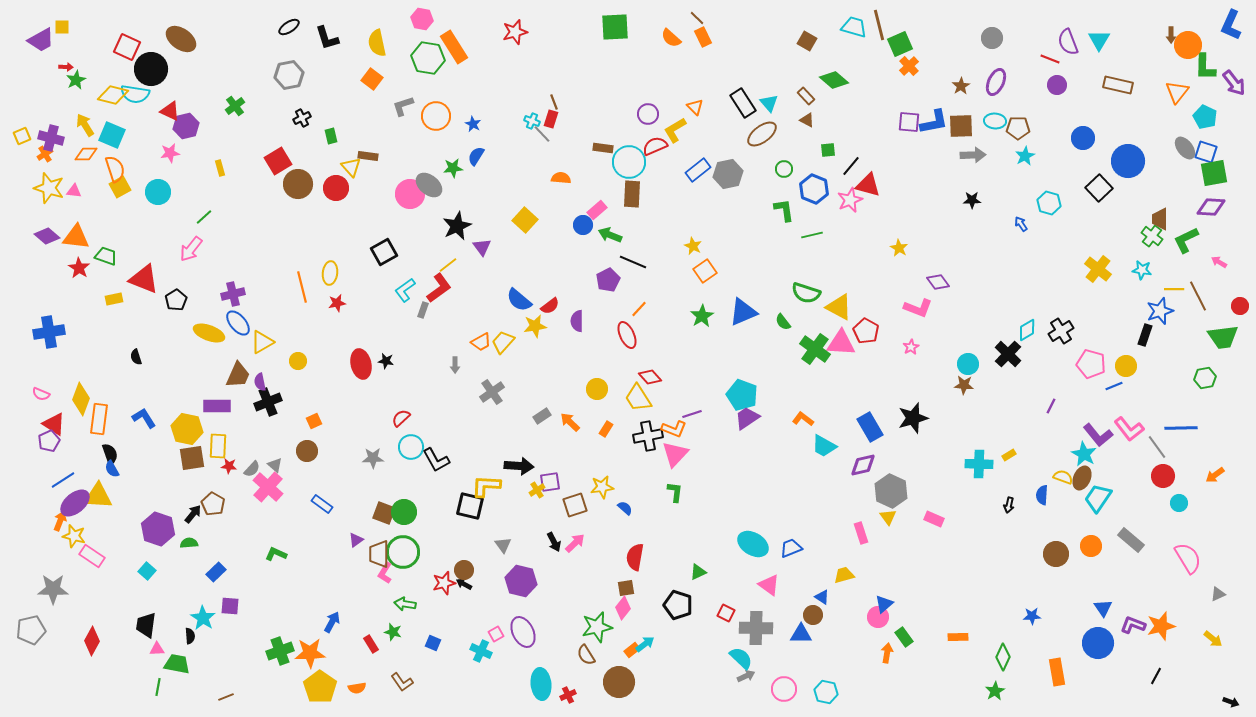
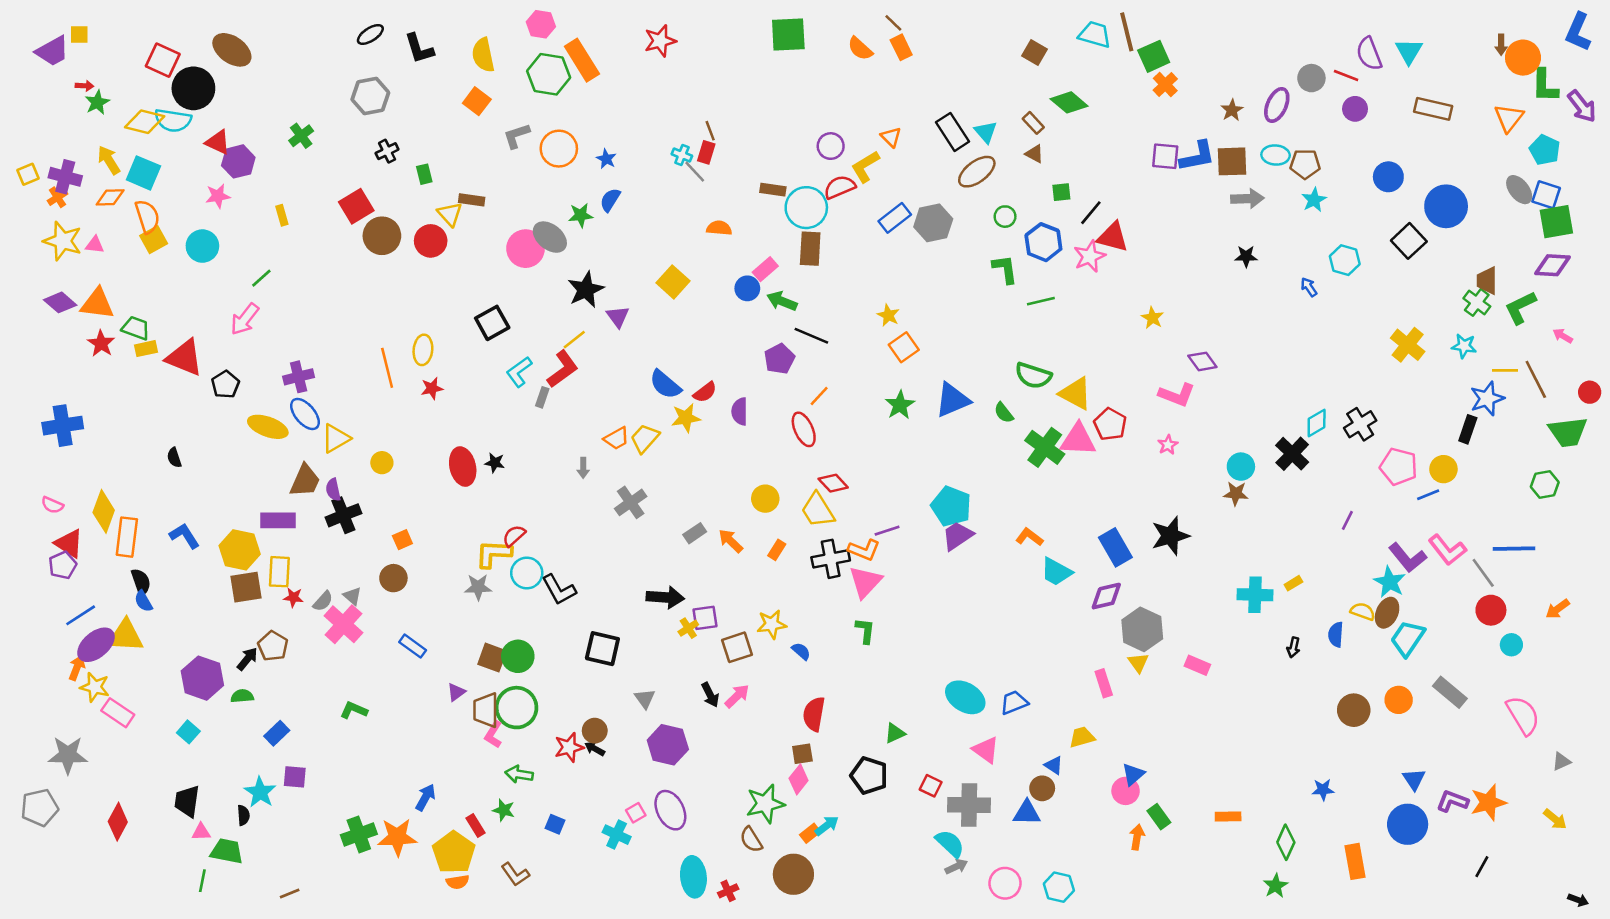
gray circle: (992, 38) -> (1311, 78), moved
yellow rectangle: (114, 299) -> (146, 349), moved
yellow L-shape: (486, 486) -> (493, 554), moved
yellow pentagon: (320, 687) -> (454, 852), moved

